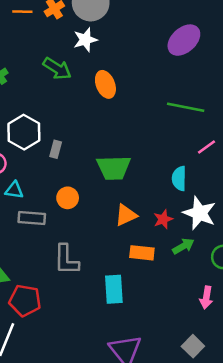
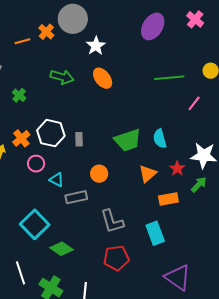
white star: (85, 40) -> (96, 46), moved
cyan semicircle: (179, 178) -> (160, 139), moved
cyan triangle: (14, 190) -> (57, 180), turned 35
red pentagon: (25, 300) -> (116, 258), moved

